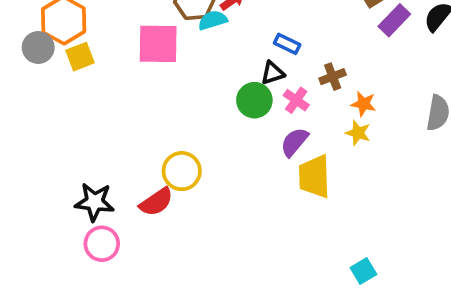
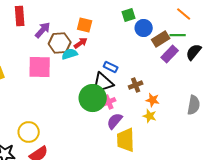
black triangle: (273, 73) -> (103, 83), size x1.6
green circle: (254, 100) -> (93, 98), size x1.4
pink cross: (296, 100) -> (109, 102), moved, turned 32
yellow circle: (182, 171) -> (29, 132), moved

